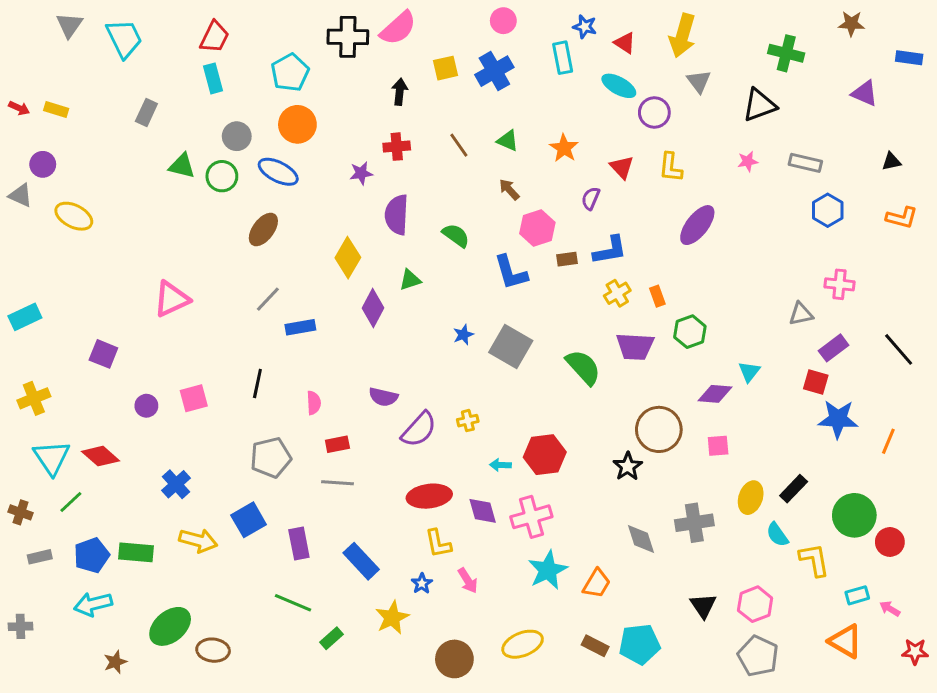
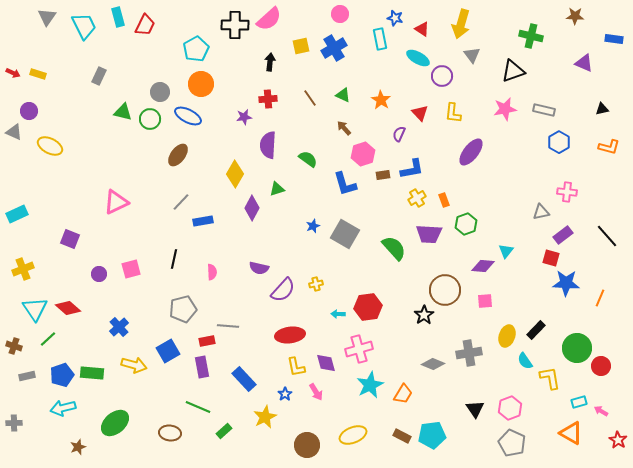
cyan rectangle: (213, 78) -> (118, 17), moved
pink star: (748, 161) -> (505, 109), size x1.6
red rectangle: (337, 444) -> (207, 341), moved
purple diamond: (483, 511) -> (326, 363), moved
gray diamond: (641, 539) -> (433, 364), turned -50
brown ellipse: (213, 650) -> (170, 433), moved
red star: (915, 652) -> (618, 440), turned 30

